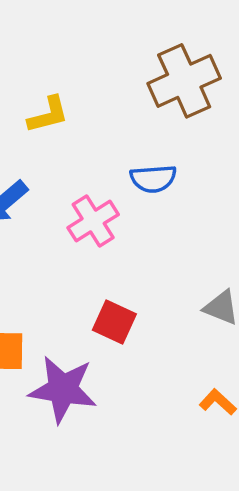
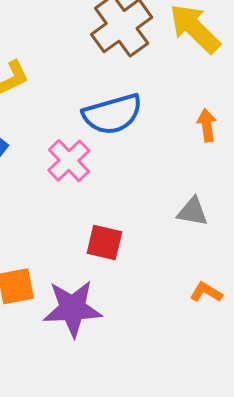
blue semicircle: (153, 179) -> (112, 114), size x1.5

